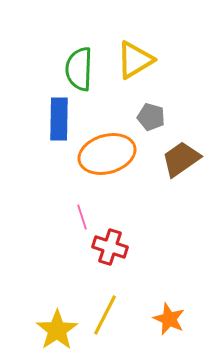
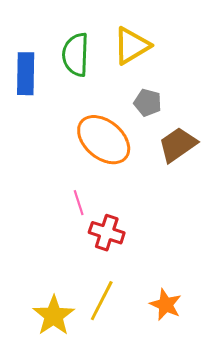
blue rectangle: (59, 119) -> (26, 74), moved
orange ellipse: (107, 154) -> (104, 140), turned 56

